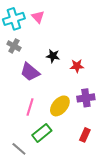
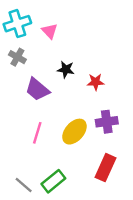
pink triangle: (38, 17) -> (50, 31), moved
green rectangle: (42, 133) -> (53, 181), moved
red rectangle: (85, 135) -> (106, 168), size x1.5

